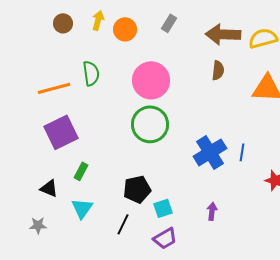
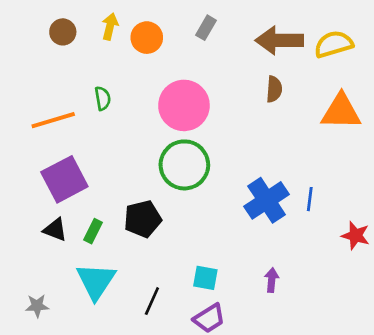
green semicircle: (91, 73) -> (103, 98), size x0.7
black triangle: (49, 188) -> (55, 230), moved
black pentagon: (137, 189) -> (143, 219), moved
cyan triangle: (82, 208) -> (96, 281), size x1.4
cyan square: (163, 208) -> (205, 278), turned 30

